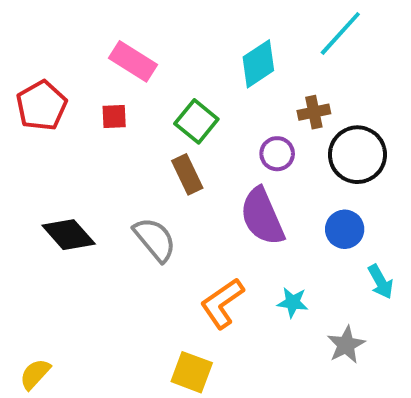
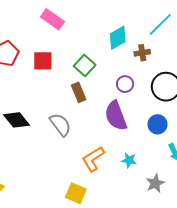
pink rectangle: (133, 61) -> (52, 19), moved
brown cross: (314, 112) -> (142, 53), moved
red square: (114, 116) -> (43, 61), size x1.5

